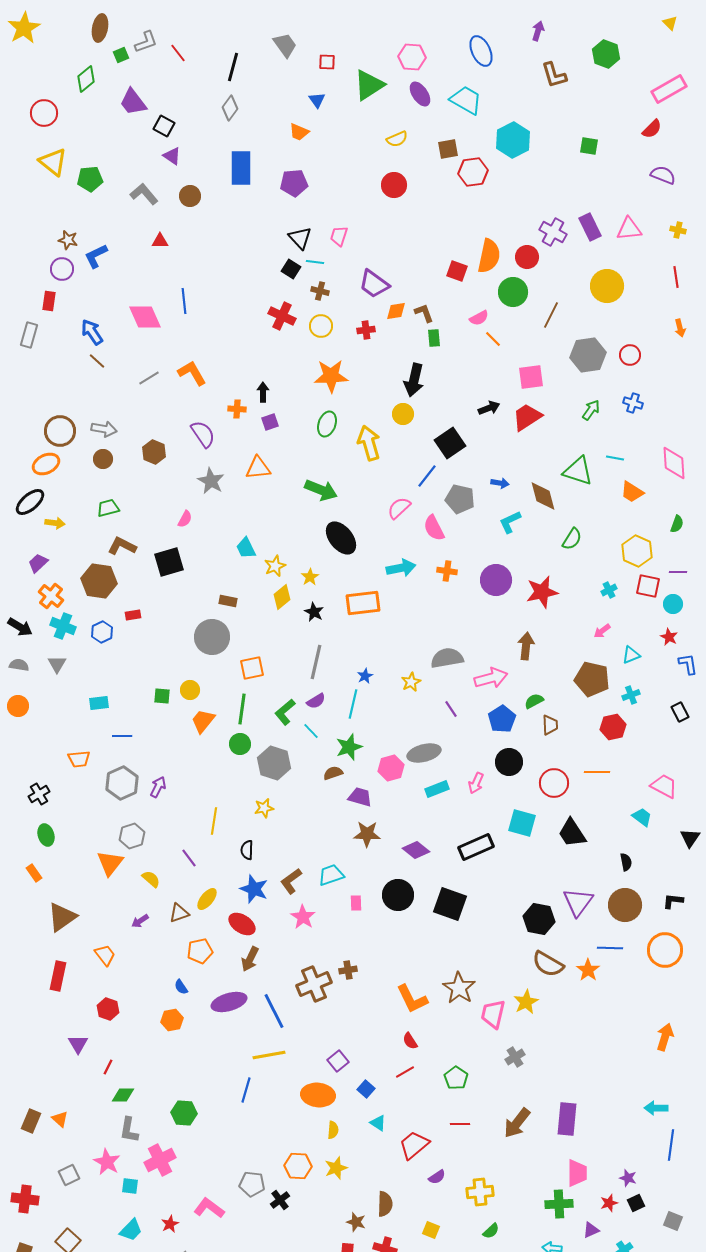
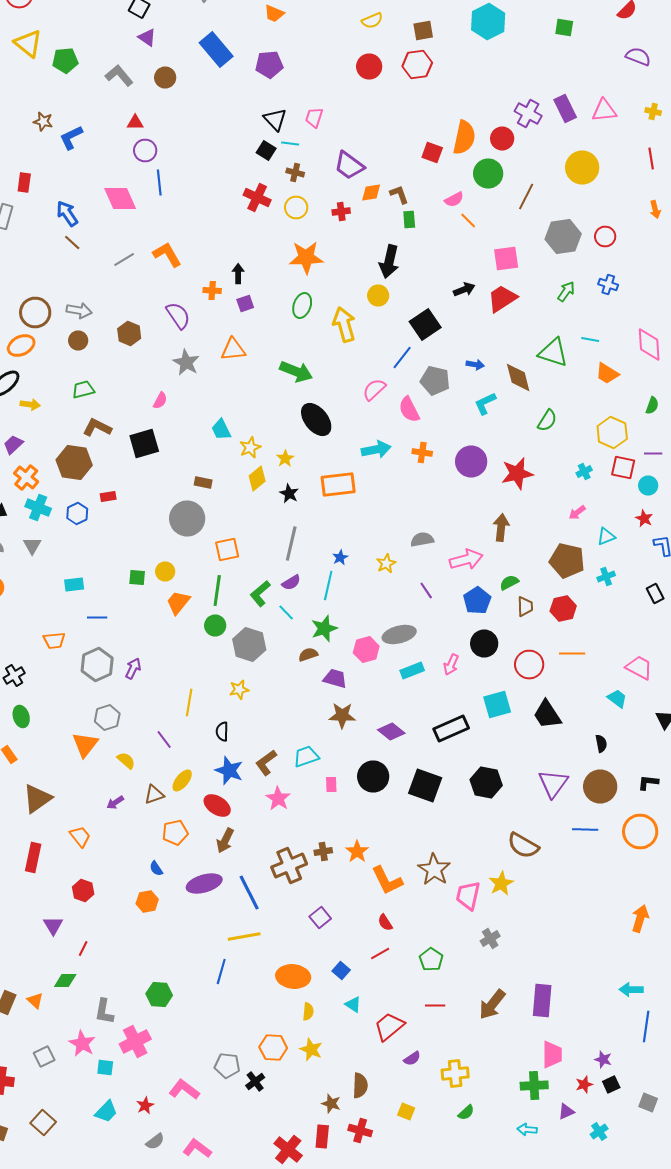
blue rectangle: (241, 168) -> (216, 50), turned -40
red hexagon: (473, 172) -> (417, 64), moved
purple circle: (62, 269) -> (145, 150), moved
gray semicircle: (447, 658) -> (422, 540), size x0.7
red hexagon: (613, 727) -> (563, 608), moved
cyan square: (522, 823) -> (497, 704), turned -32
black hexagon: (539, 919) -> (486, 782), moved
orange star: (588, 970) -> (357, 852), moved
purple square: (338, 1061) -> (320, 918), moved
green diamond: (123, 1095) -> (65, 980), moved
yellow star: (336, 1168) -> (311, 1050), turned -30

